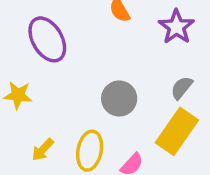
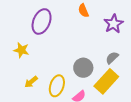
purple ellipse: (47, 39) -> (42, 22), turned 45
gray circle: (119, 99) -> (83, 68), moved

